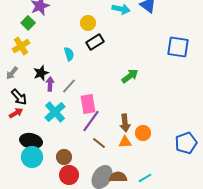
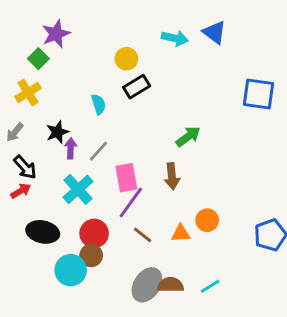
brown arrow: (125, 123) -> (172, 176), moved
cyan circle: (32, 157) -> (71, 270), moved
red circle: (69, 175) -> (94, 233), moved

